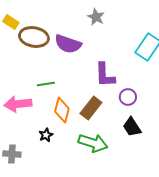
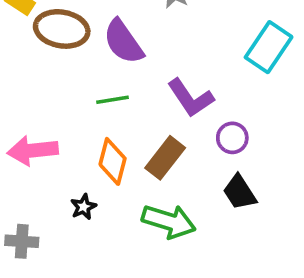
purple semicircle: (68, 44) -> (123, 42), turned 36
purple L-shape: (105, 75) -> (191, 98), turned -32
green line: (46, 84) -> (113, 100), moved

